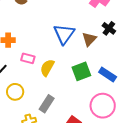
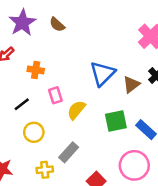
pink rectangle: (28, 58) -> (55, 95), turned 48

